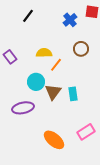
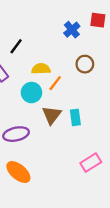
black line: (28, 16) -> (16, 46), moved
cyan circle: (36, 82) -> (31, 93), moved
orange ellipse: (54, 140) -> (18, 172), moved

